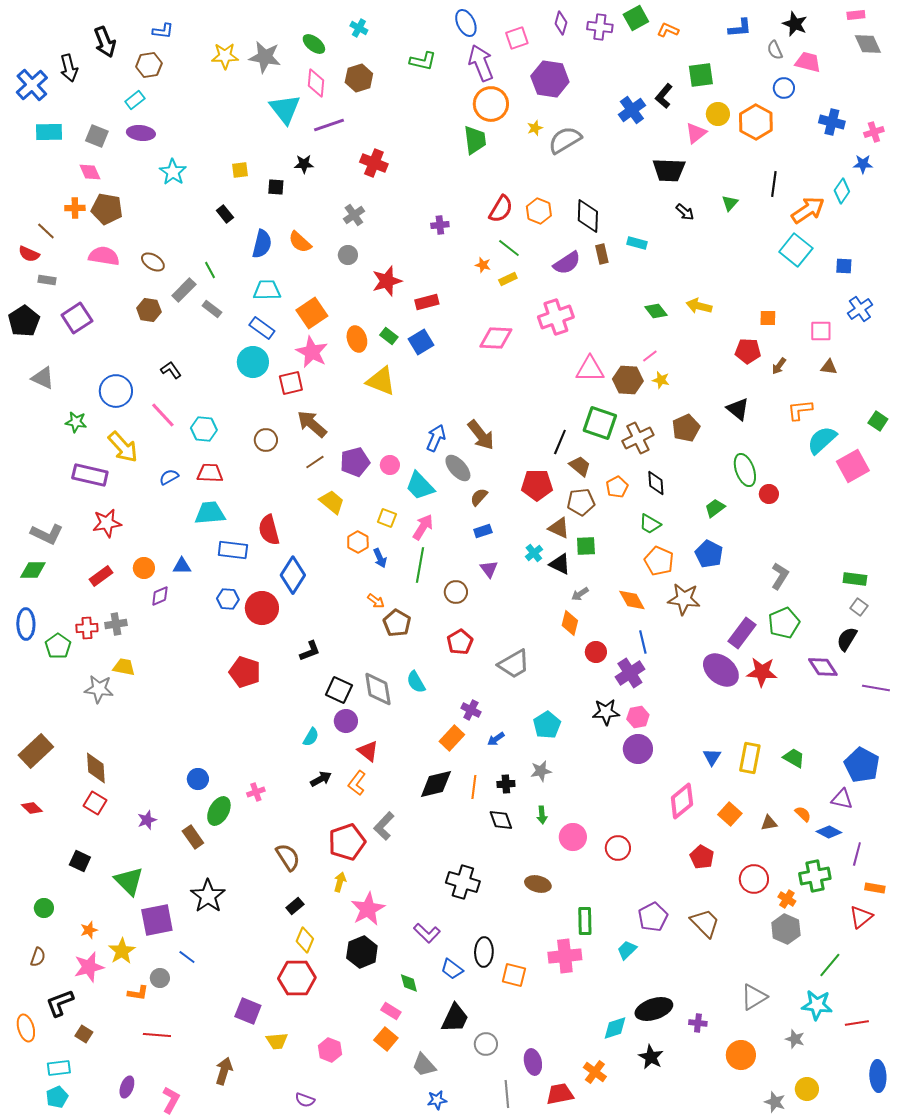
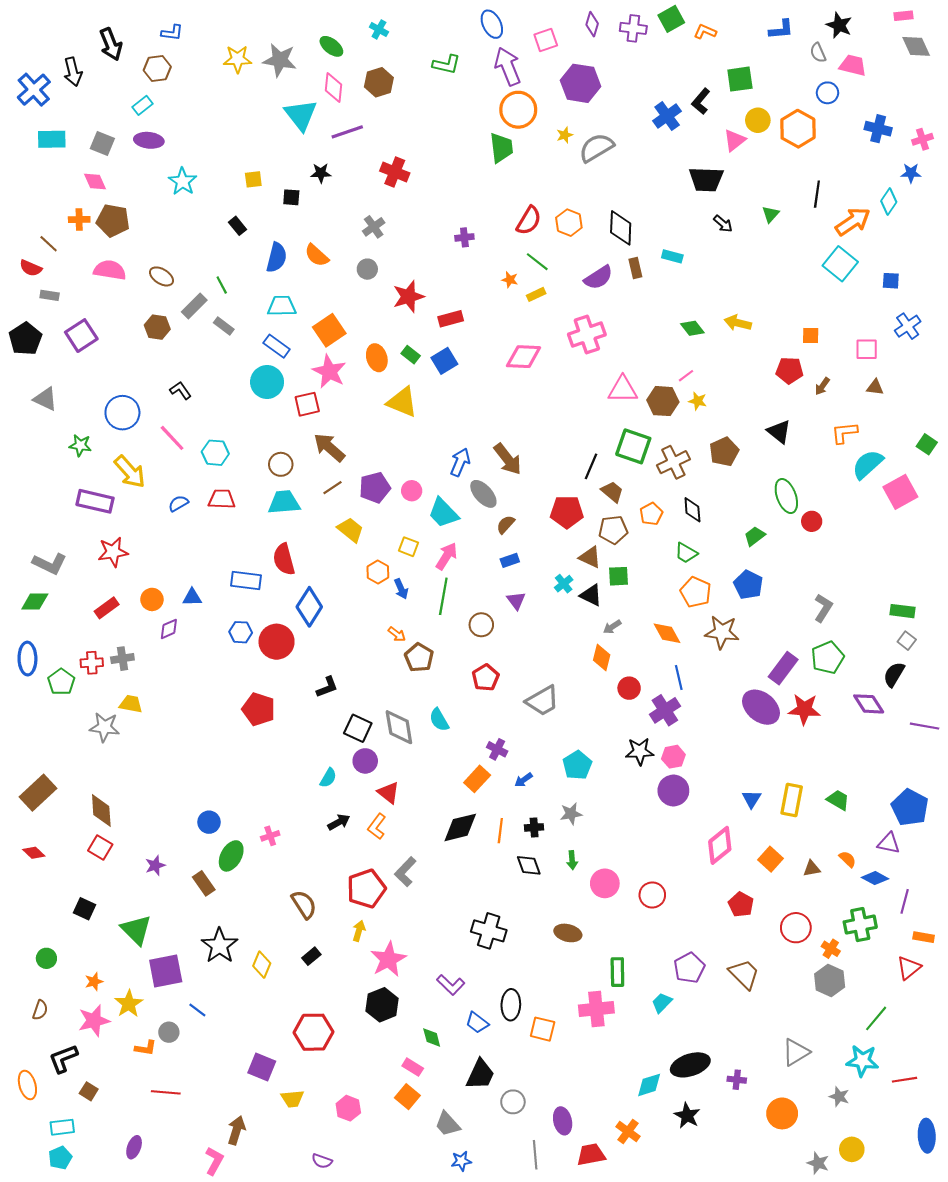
cyan trapezoid: (210, 513) -> (284, 502), moved
yellow diamond: (305, 940) -> (262, 965), moved
pink L-shape: (171, 1100) -> (214, 1161), moved

